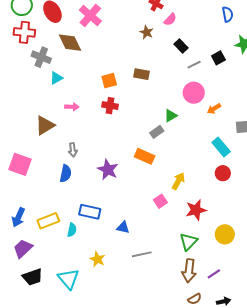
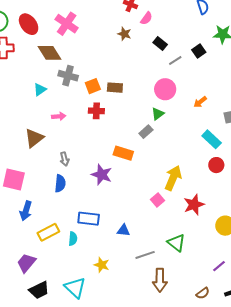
gray cross: (41, 57) -> (68, 76), moved
brown rectangle: (142, 74) -> (115, 88), moved
pink circle: (194, 93) -> (165, 89), moved
orange rectangle: (145, 156) -> (123, 153), moved
yellow arrow: (178, 181) -> (173, 178), size x1.4
blue arrow: (18, 217) -> (26, 211), moved
green triangle: (188, 242) -> (176, 243), moved, turned -30
brown arrow: (189, 271) -> (160, 280), moved

